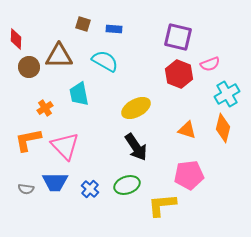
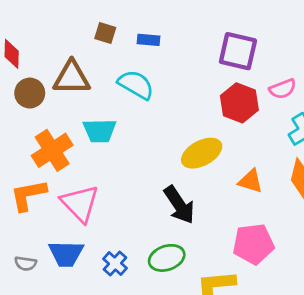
cyan trapezoid: (79, 94) -> (100, 131), turned -80
orange cross: (45, 108) -> (52, 150), size x1.8
yellow ellipse: (136, 108) -> (202, 153), moved

